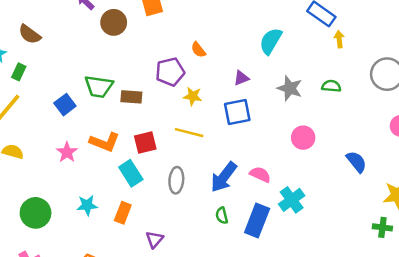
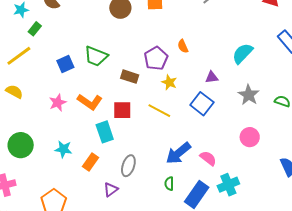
purple pentagon: (170, 72) -> (156, 58), turned -30
brown rectangle: (131, 97) -> (130, 77), moved
blue square: (237, 112) -> (202, 104), turned 35
gray ellipse: (176, 180) -> (128, 166), moved

